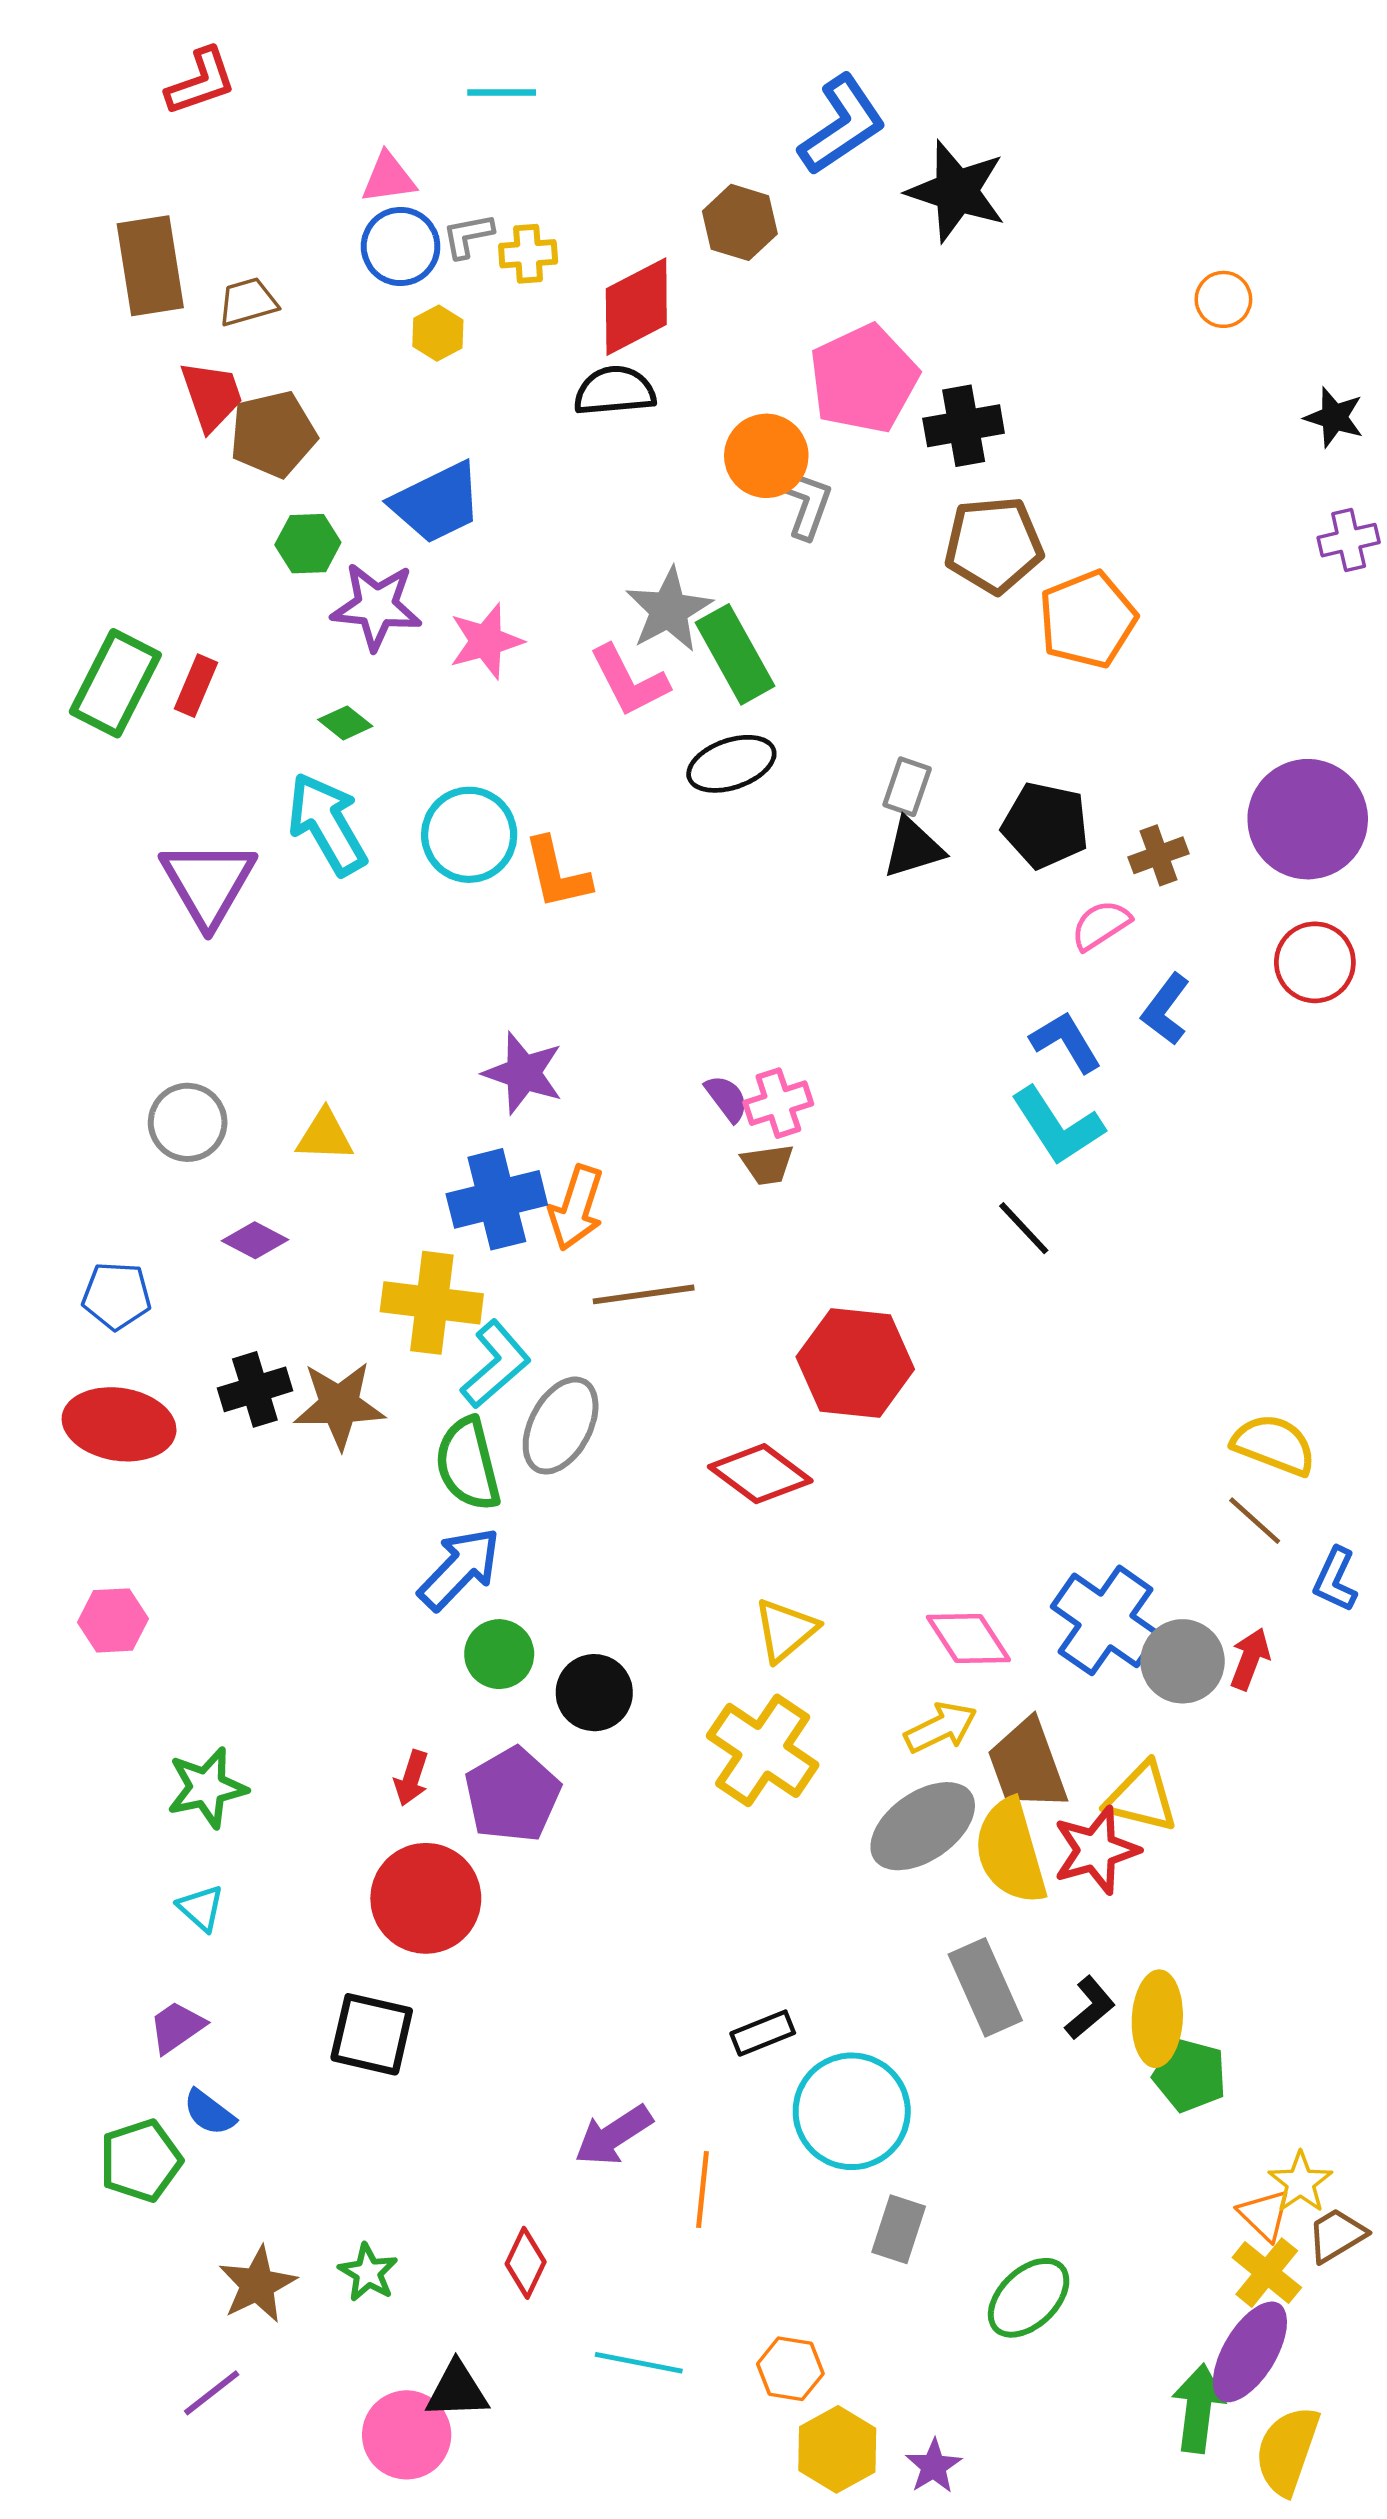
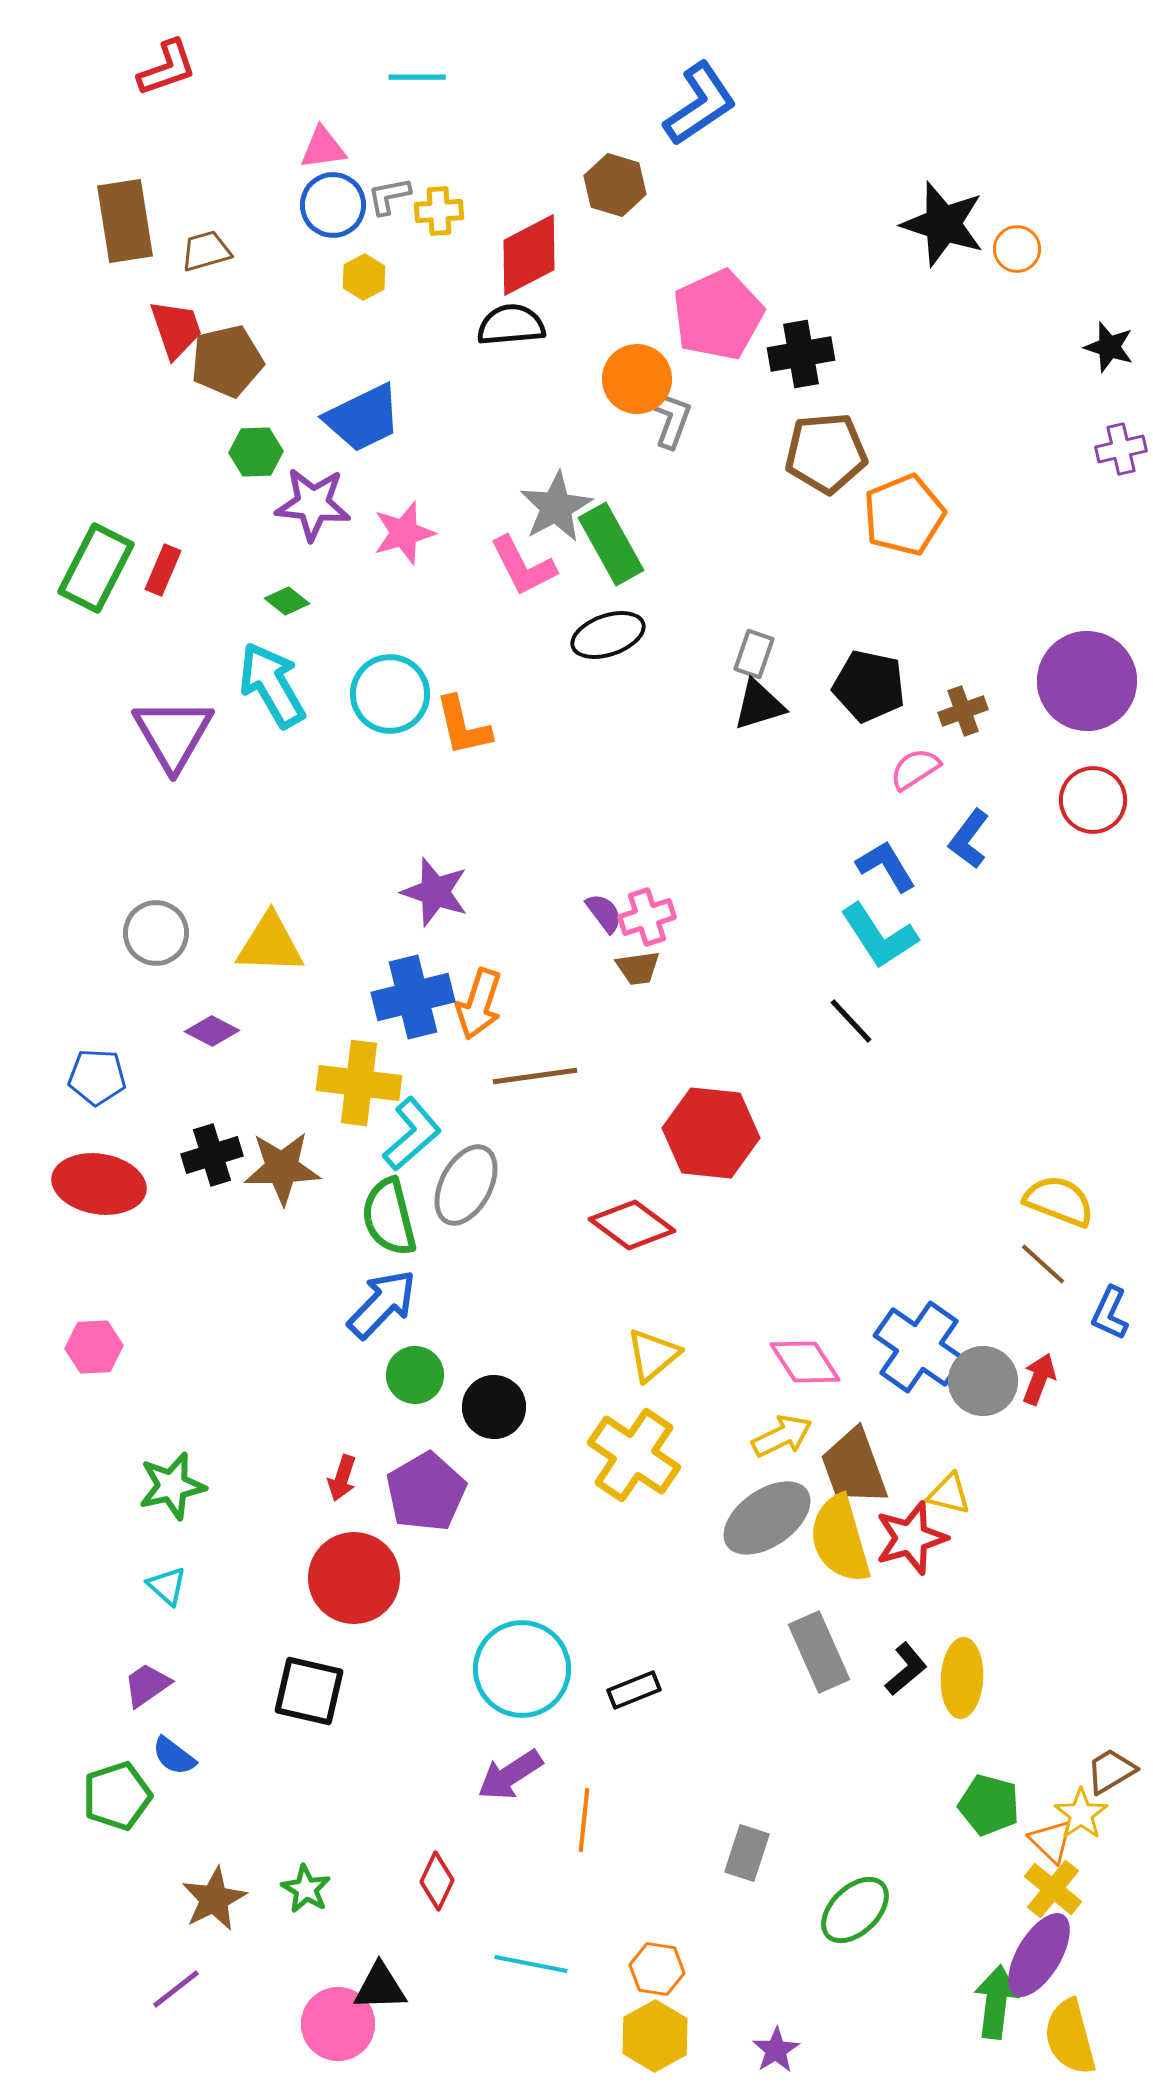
black star: (956, 191) -> (943, 224), moved
yellow triangle: (325, 1136) -> (270, 944), size x1.4
yellow triangle: (1142, 1797) -> (949, 1494), size x0.7
green pentagon: (1190, 2075) -> (989, 1805), moved
cyan circle: (852, 2111) -> (522, 1669), moved
brown trapezoid: (1337, 2235) -> (1111, 1771), moved
yellow hexagon: (837, 2449) -> (655, 2036), moved
yellow semicircle: (1287, 2451) -> (1070, 2037), turned -34

